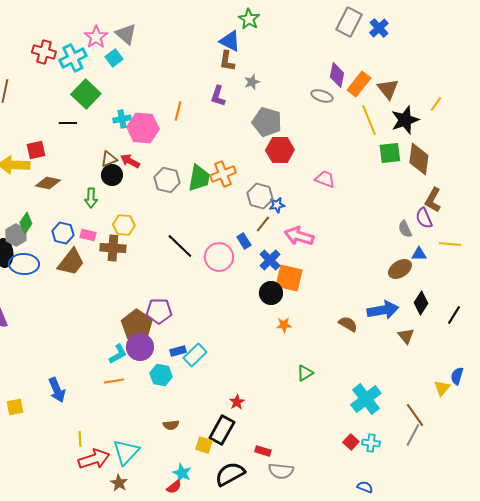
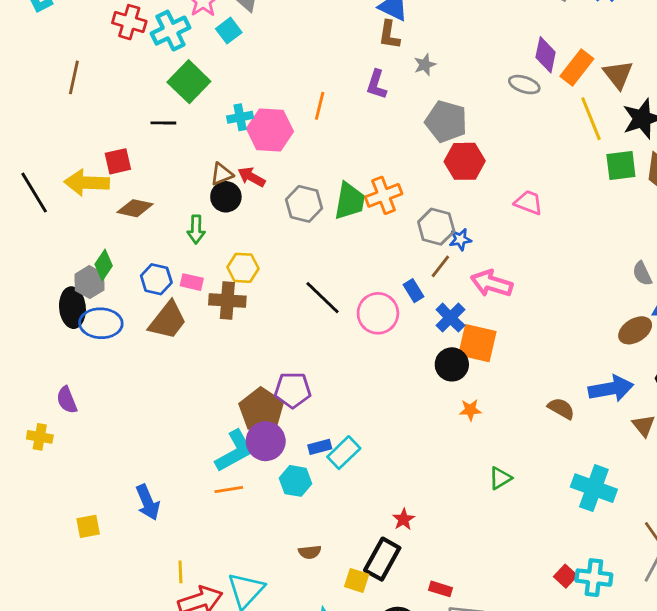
cyan L-shape: (118, 354) -> (234, 451), size x1.5
cyan cross: (366, 399) -> (594, 488), moved, turned -32
cyan cross: (371, 443) -> (594, 578), size x1.4

